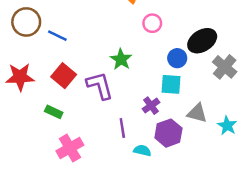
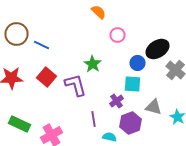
green rectangle: (54, 112) -> (20, 124), moved, size x1.5

